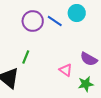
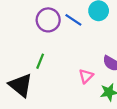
pink triangle: (66, 70) -> (86, 76), turned 40

